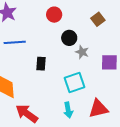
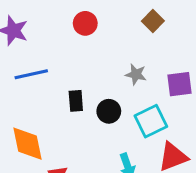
black circle: (69, 38) -> (109, 111), moved
cyan square: (75, 82) -> (151, 121), moved

